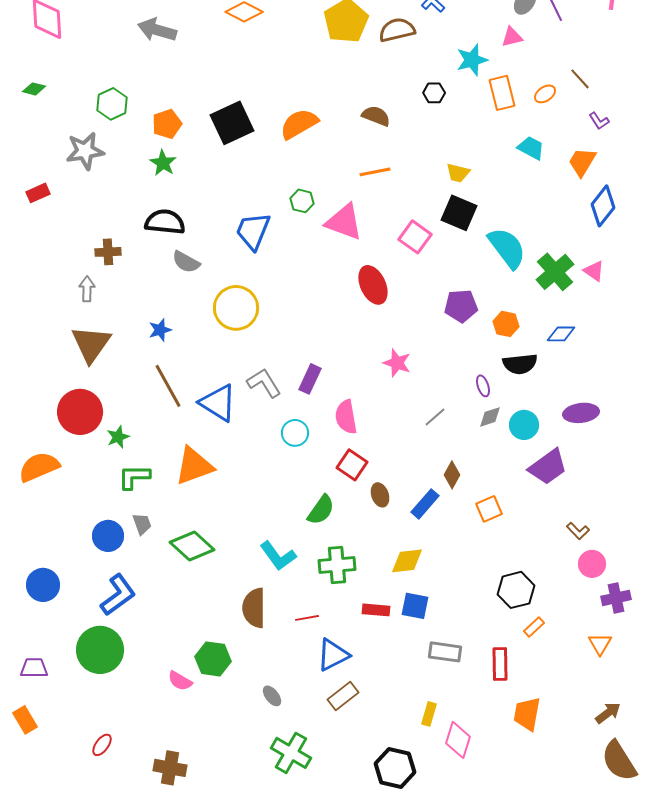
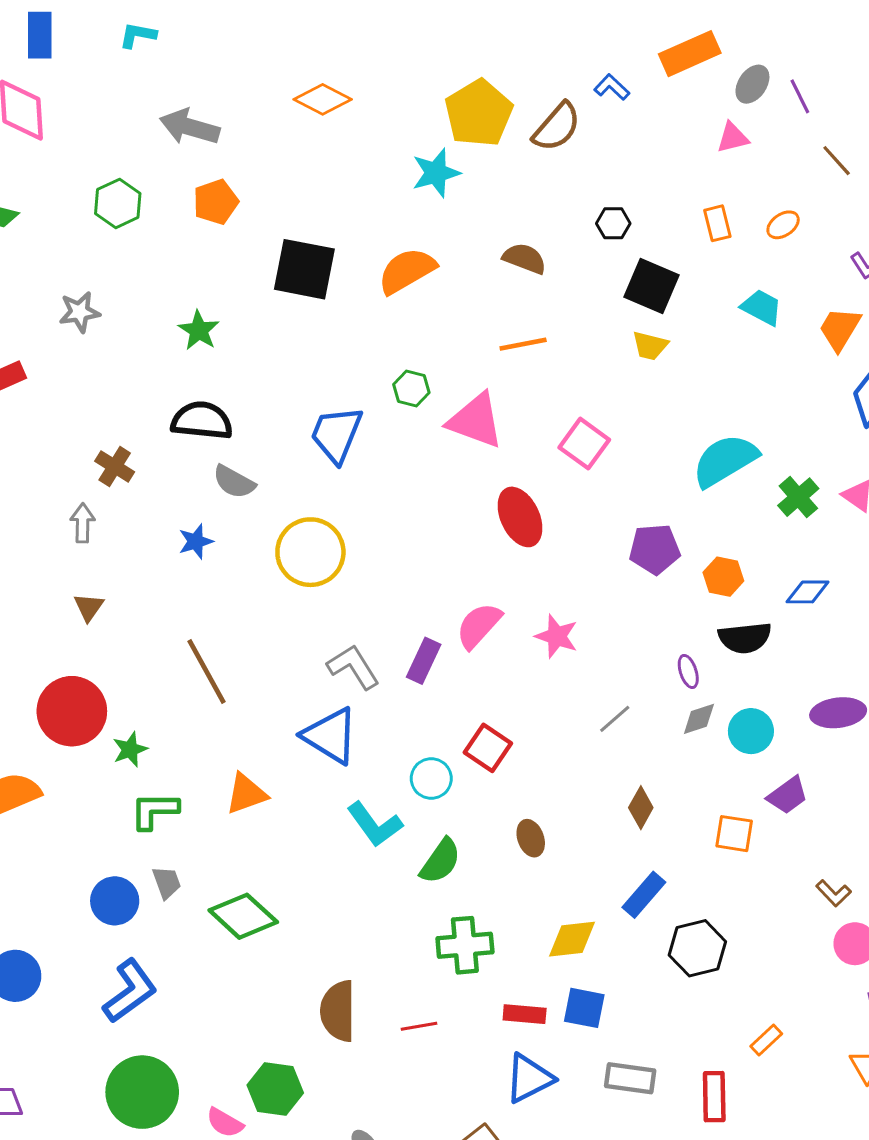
brown semicircle: (397, 30) -> (557, 127), turned 144
cyan star: (472, 60) -> (436, 173), moved
brown line: (580, 79) -> (837, 161), moved
orange rectangle: (502, 93) -> (717, 223), size x0.7
green hexagon: (112, 104) -> (118, 203), moved
black square: (232, 123) -> (304, 269), turned 36
orange pentagon: (167, 124) -> (216, 202), moved
gray star: (85, 151) -> (79, 312), size x0.7
black square: (459, 213) -> (652, 286), moved
cyan semicircle: (507, 248) -> (725, 460), turned -84
brown cross: (108, 252) -> (115, 466), turned 35
green cross: (555, 272) -> (798, 497), size x0.7
blue star: (160, 330) -> (196, 541), moved
brown triangle: (91, 344) -> (89, 607), size x0.5
blue triangle: (218, 403) -> (330, 736), moved
pink semicircle: (346, 417) -> (479, 626), moved, turned 52
cyan circle: (295, 433) -> (431, 779), moved
red square: (352, 465) -> (488, 748), moved
orange triangle: (194, 466) -> (246, 794), size x0.7
purple trapezoid: (548, 467) -> (788, 795), size x0.7
blue rectangle: (425, 504) -> (644, 895), moved
orange square: (489, 509) -> (734, 834), moved, turned 32
cyan L-shape: (278, 556) -> (375, 824), moved
black hexagon: (516, 590) -> (697, 948), moved
green circle: (100, 650) -> (142, 1092), moved
blue triangle: (333, 655) -> (529, 1078), moved

